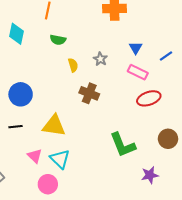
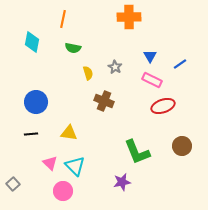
yellow triangle: (54, 126) -> (69, 133), size x0.7
purple star: (150, 175) -> (122, 182), moved

